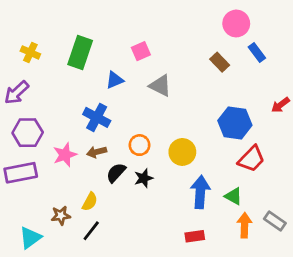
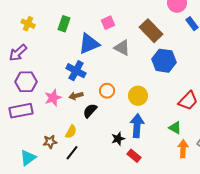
green rectangle: (80, 52) -> (64, 24), size x0.7
brown rectangle: (220, 62) -> (151, 31), moved, size x1.6
blue triangle: (115, 80) -> (89, 44), size x1.6
blue hexagon: (235, 123) -> (164, 61), moved
black star: (144, 178) -> (118, 139), moved
blue arrow: (200, 192) -> (137, 126), moved
red rectangle: (195, 236) -> (134, 156), moved, turned 48

